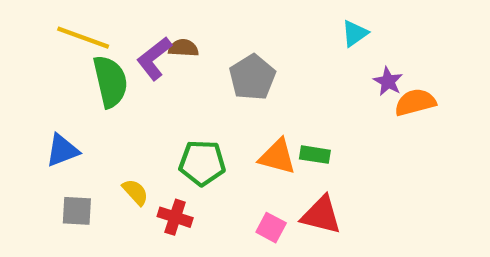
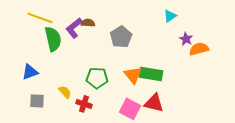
green rectangle: (315, 155) -> (151, 74), size x1.6
orange triangle: (277, 157) -> (133, 75), turned 36
pink square: (271, 228) -> (130, 109), size x1.5

